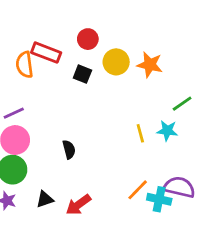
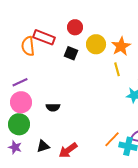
orange star: (150, 65) -> (121, 46), turned 30
yellow line: (140, 133) -> (117, 69), moved
black semicircle: (69, 149) -> (53, 107), moved, turned 104

